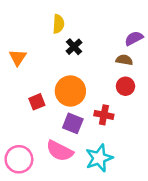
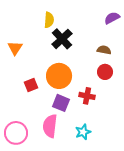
purple semicircle: (134, 38) -> (112, 18), moved
black cross: (74, 47) -> (62, 39), size x1.5
pink semicircle: (60, 151) -> (50, 126), turned 70
cyan star: (99, 158) -> (83, 132), size x0.7

